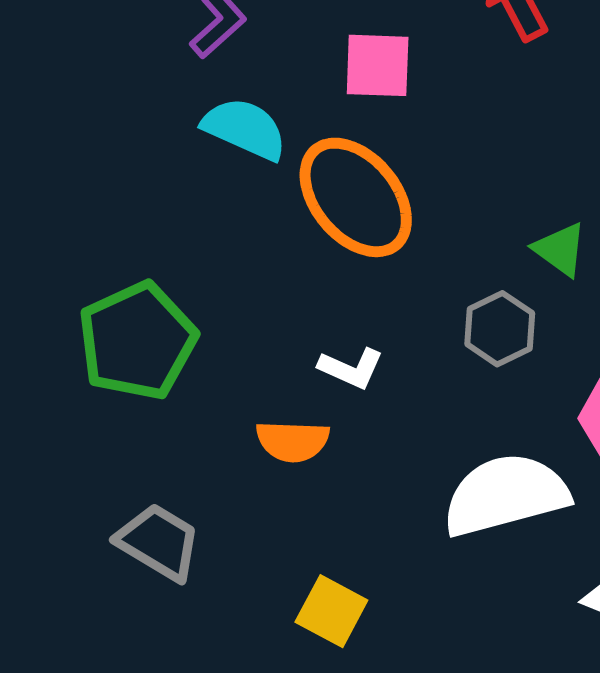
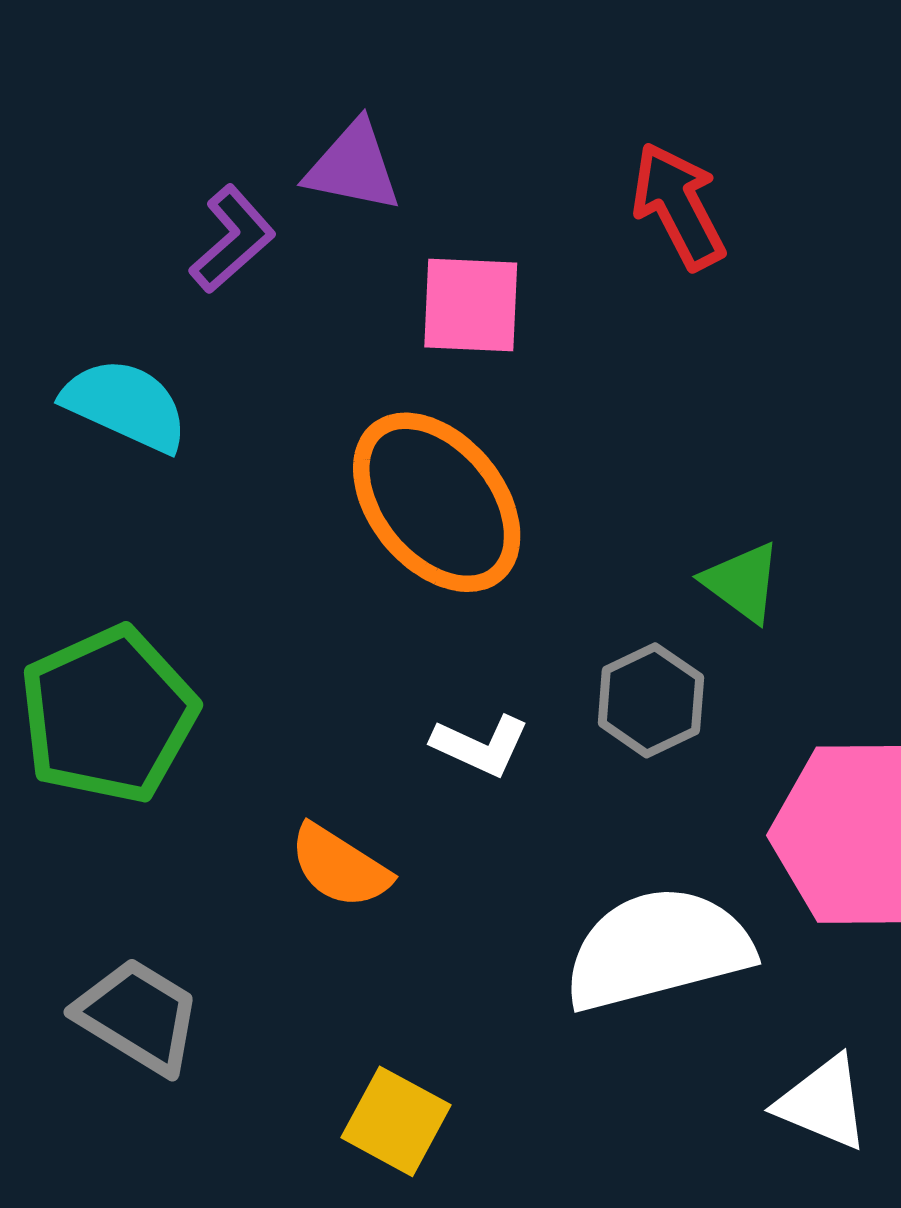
cyan semicircle: (245, 129) -> (125, 405), moved
white L-shape: (351, 368) -> (481, 745), moved
orange semicircle: (293, 441) -> (340, 866), turned 30

